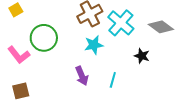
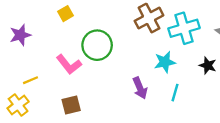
cyan cross: (121, 23) -> (184, 28), turned 32
cyan star: (94, 45) -> (165, 62), moved

